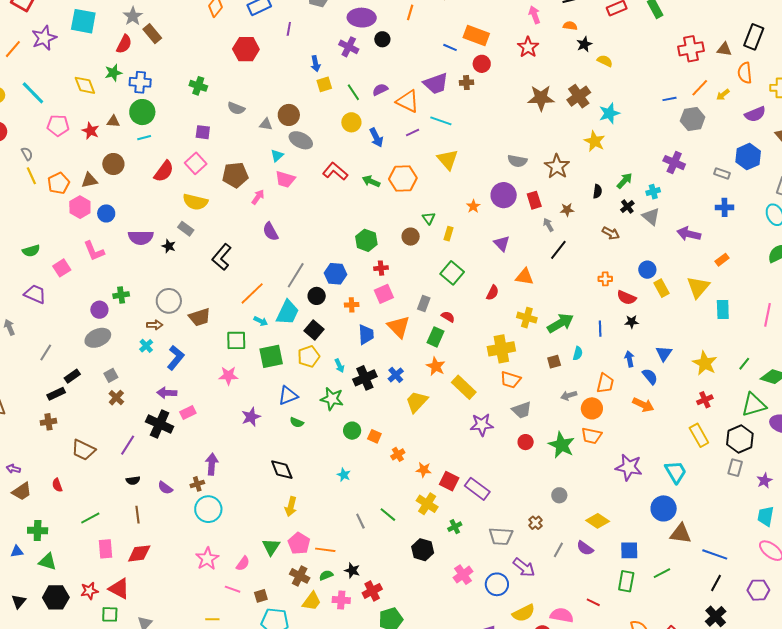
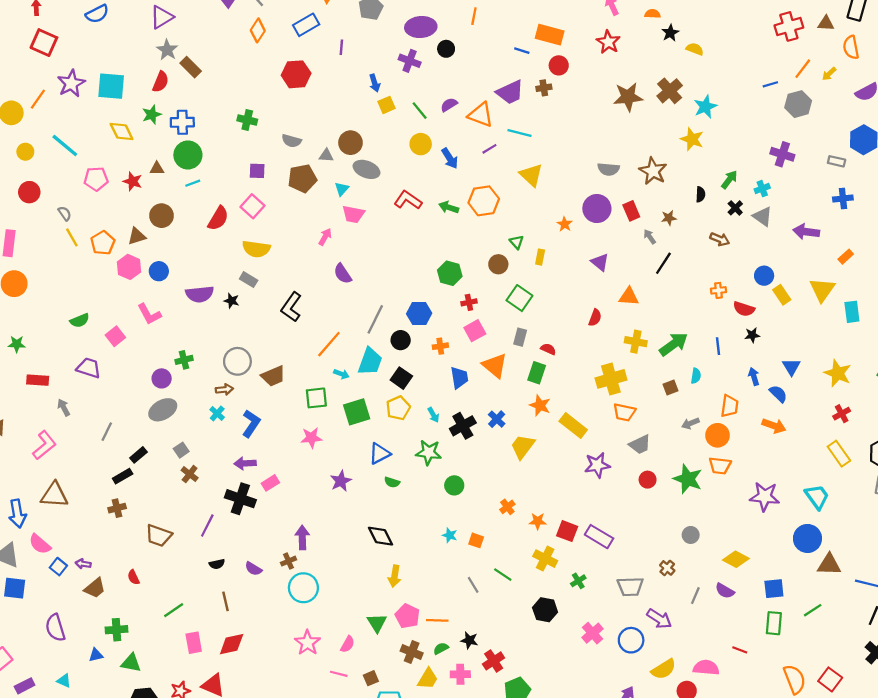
cyan square: (83, 21) -> (111, 86), moved
brown pentagon: (235, 175) -> (302, 178), moved
green square: (452, 273) -> (519, 298), moved
orange square: (374, 436) -> (476, 540), moved

